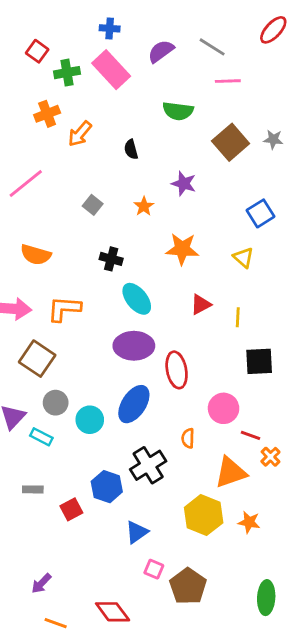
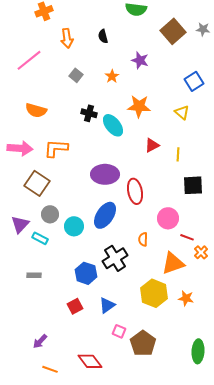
orange arrow: (80, 134) -> (67, 38), moved, turned -48
cyan ellipse: (137, 299) -> (113, 125), moved
red square: (71, 509) -> (75, 306), moved

